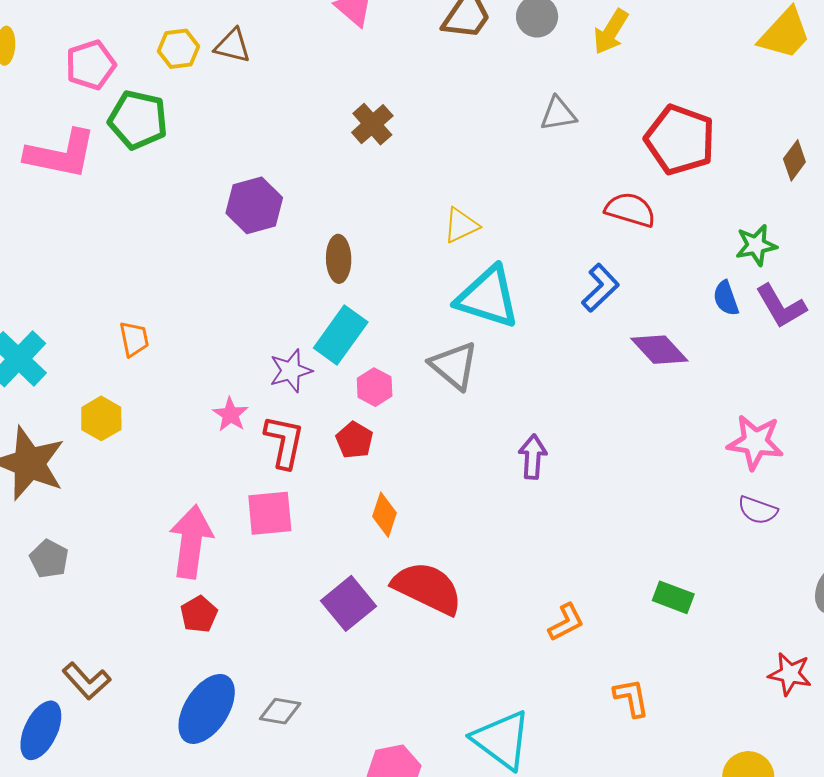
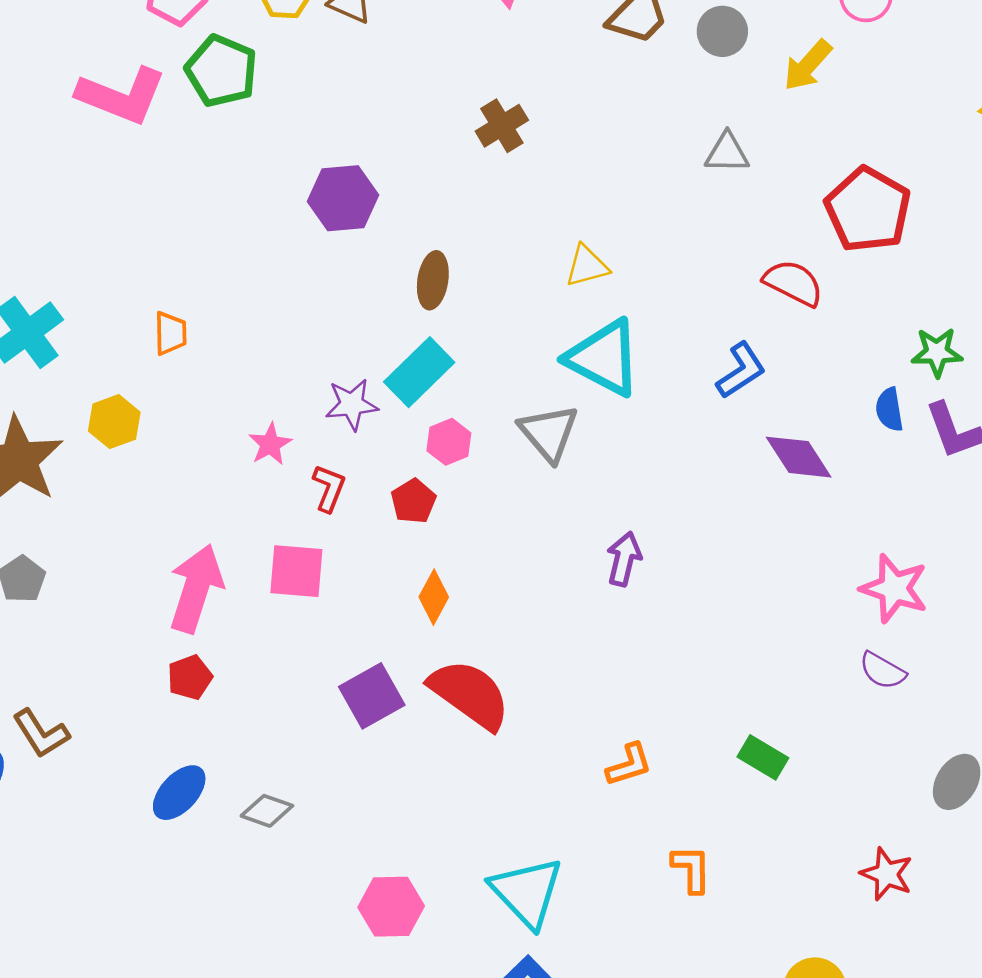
red L-shape: (284, 442) -> (329, 488), size x0.7
blue ellipse: (207, 709) -> (179, 793), size x0.7

